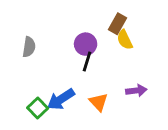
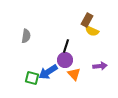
yellow semicircle: (125, 40) -> (92, 31), turned -40
purple circle: (86, 44) -> (65, 60), moved
green square: (38, 108) -> (32, 78), turned -32

